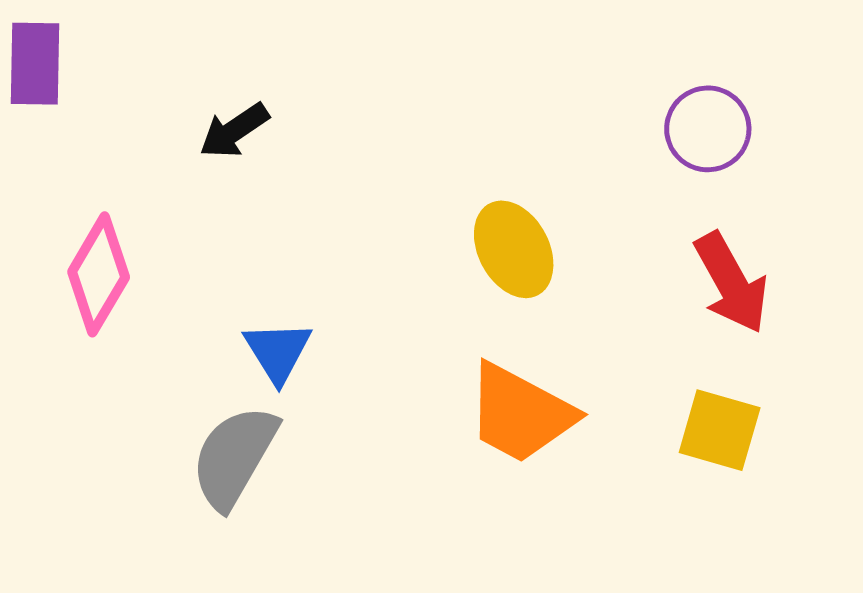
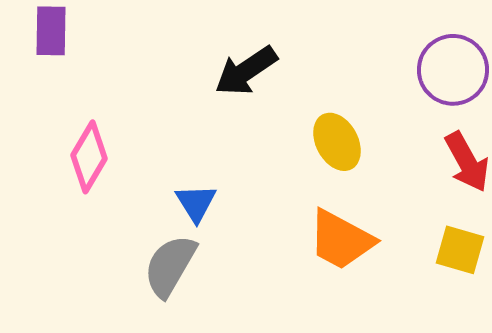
purple circle: (708, 129) -> (453, 70), size x1.4
black arrow: (234, 131) -> (246, 71), moved, size x1.5

